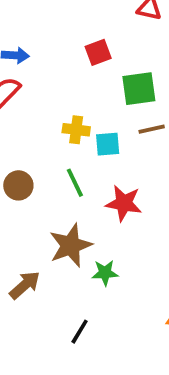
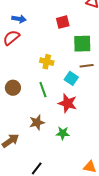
cyan square: (108, 144) -> (71, 78), moved, turned 32
brown star: (71, 245) -> (37, 122), size x0.7
green star: (105, 273) -> (63, 133), moved

